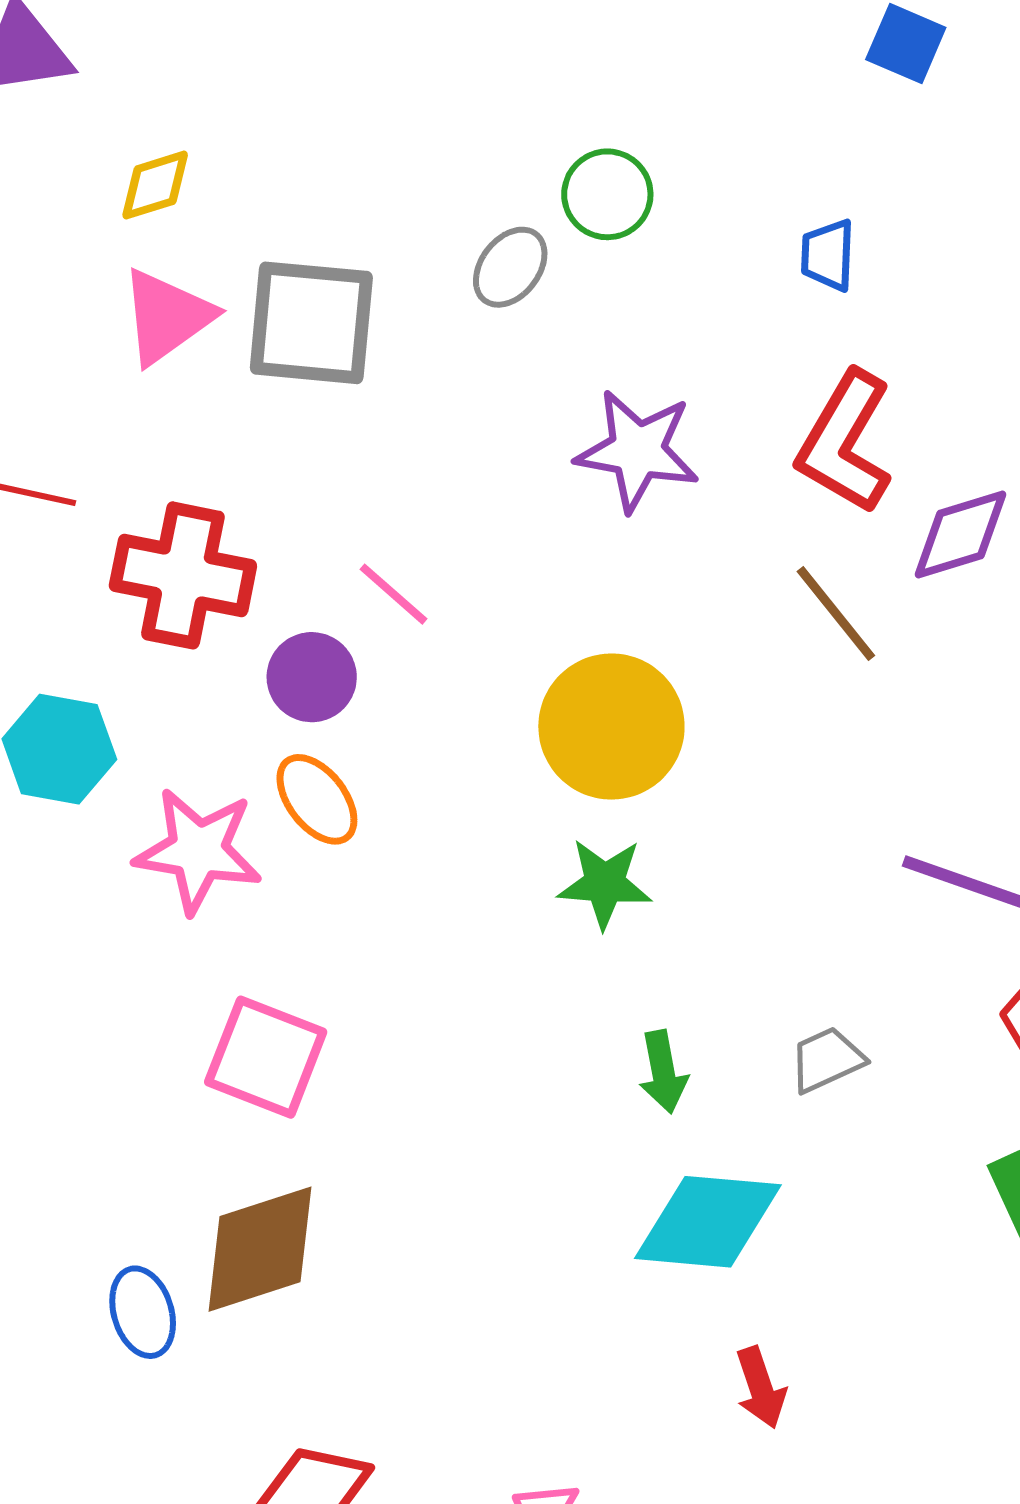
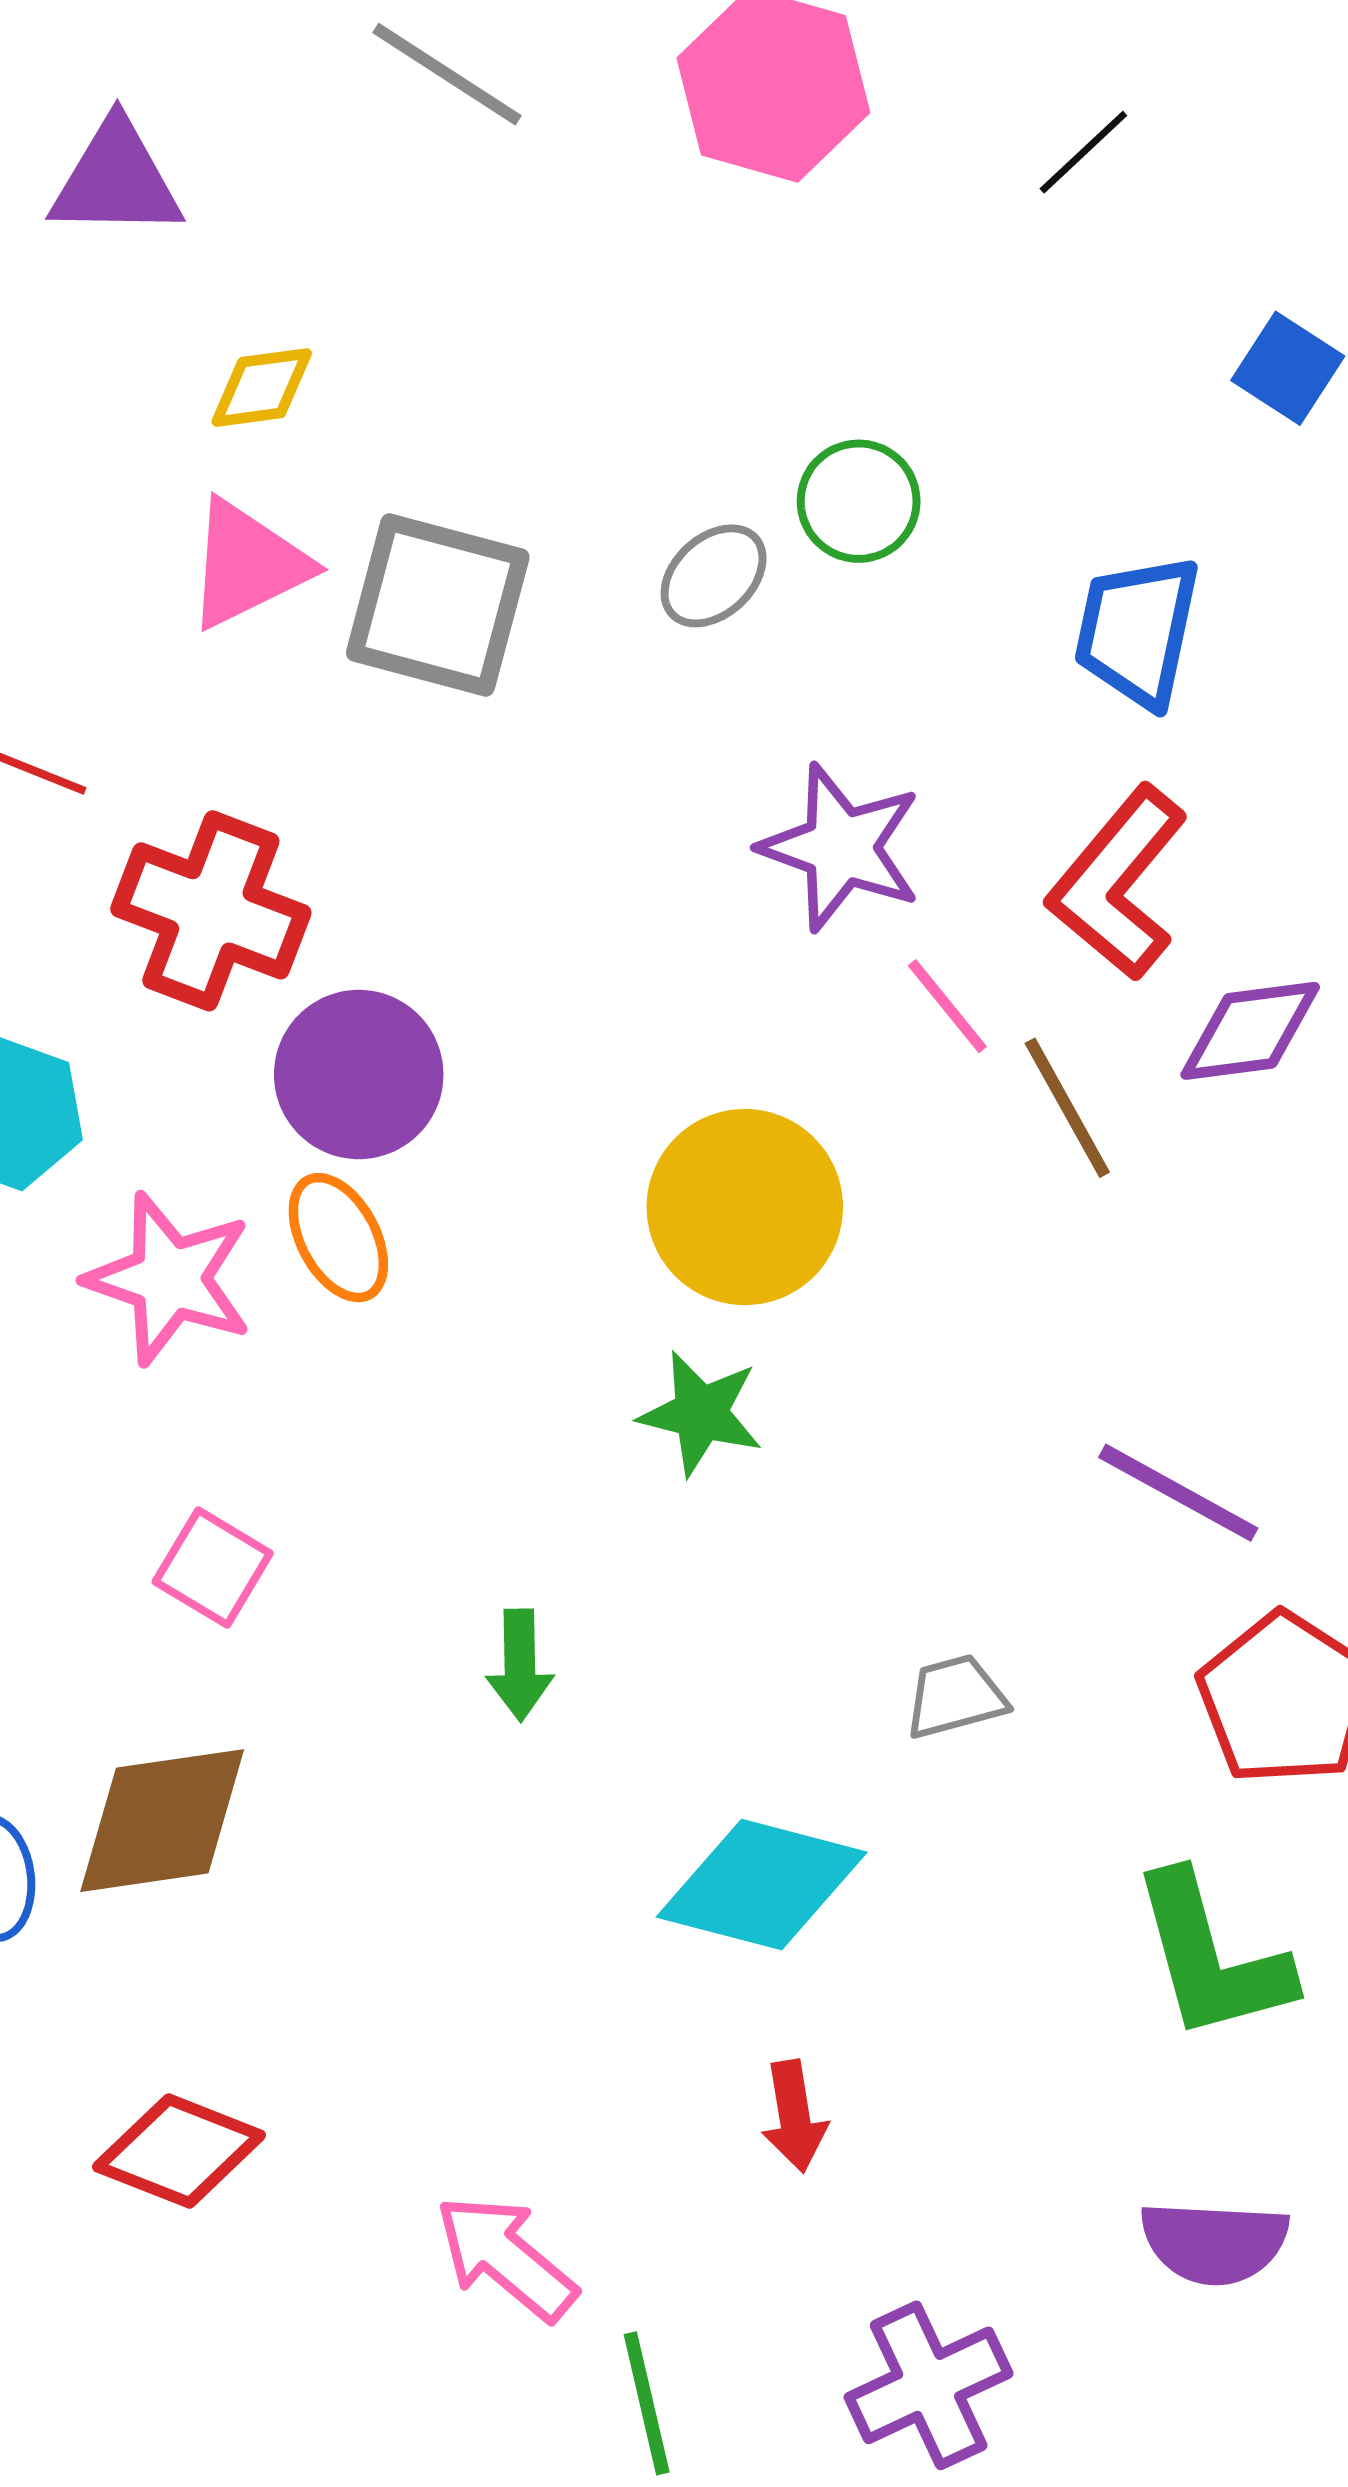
blue trapezoid: (828, 255) -> (1137, 631), size x1.6
pink line: (394, 594) -> (947, 1006), moved
purple circle: (312, 677) -> (359, 1074), size x1.4
pink square: (266, 1057) -> (213, 1568), size x0.7
green arrow: (663, 1072) -> (520, 1665), moved

